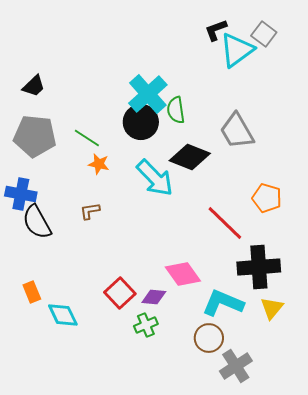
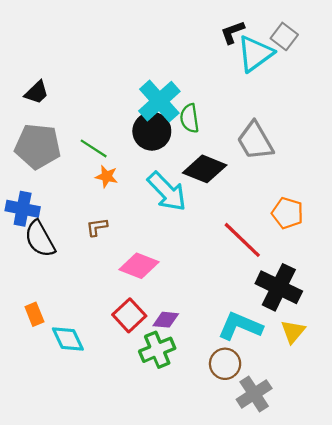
black cross: (259, 267) -> (279, 287), turned 30
pink diamond: (183, 274) -> (139, 266), moved, turned -33
green cross: (146, 325) -> (157, 350), size x1.4

